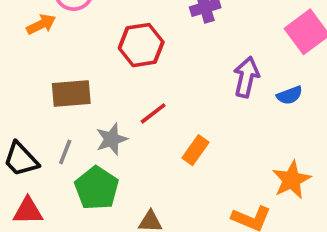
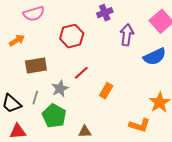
orange arrow: (41, 24) -> (17, 40), moved
purple arrow: (246, 77) -> (127, 35), moved
blue semicircle: (290, 95) -> (155, 57), size x1.6

